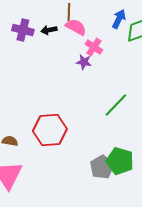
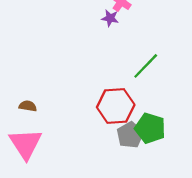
red hexagon: (50, 130) -> (116, 106), moved

